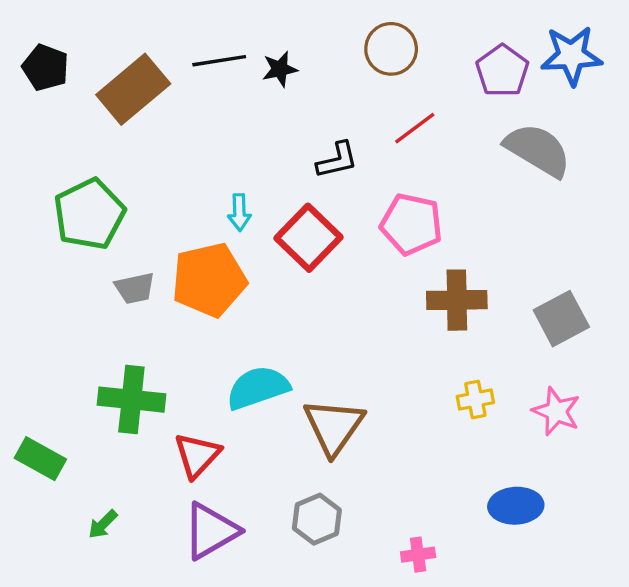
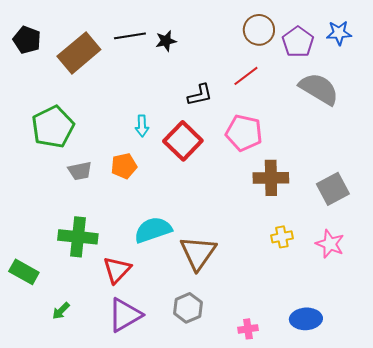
brown circle: (391, 49) -> (259, 30), moved
blue star: (571, 56) -> (339, 33), size x0.7
orange pentagon: (209, 280) -> (124, 166), size x0.6
blue ellipse: (516, 506) -> (306, 319), moved

